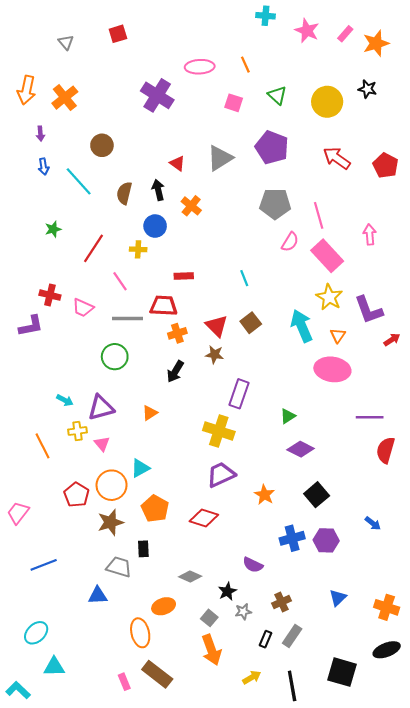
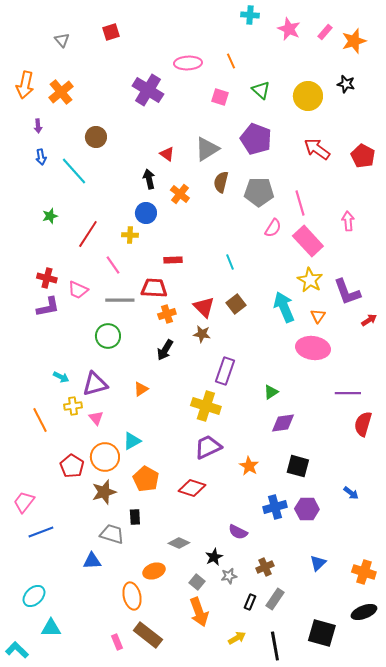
brown semicircle: (124, 193) -> (221, 182), moved
purple L-shape: (31, 326) -> (48, 307), moved
purple diamond: (301, 449) -> (283, 423), turned -35
black square: (317, 495) -> (298, 466), turned -35
pink trapezoid: (18, 513) -> (24, 502), moved

